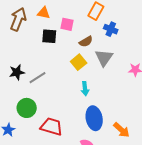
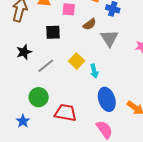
black square: (49, 36) -> (53, 32), moved
yellow square: (79, 62) -> (77, 61), moved
black star: (17, 72) -> (24, 52), moved

